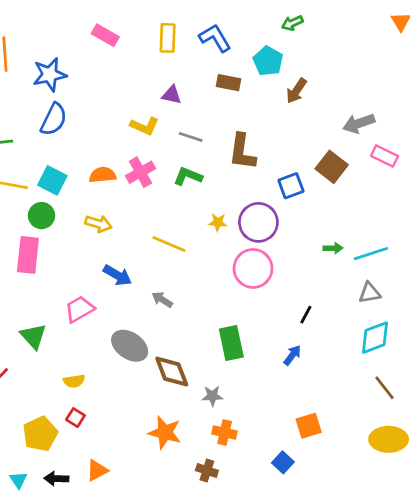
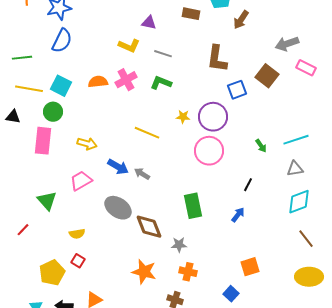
brown L-shape: (242, 152) -> (217, 59), moved
yellow arrow: (98, 224) -> (87, 144), moved
green arrow: (333, 248) -> (261, 146), moved, turned 56
blue arrow: (117, 275) -> (118, 167), moved

